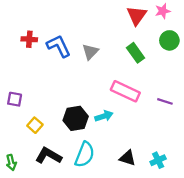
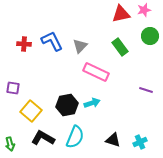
red triangle: (137, 16) -> (121, 14), turned 42
red cross: (29, 39) -> (24, 44), moved
pink rectangle: (125, 91) -> (96, 72), moved
yellow square: (35, 125) -> (31, 111), size x1.5

